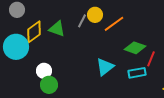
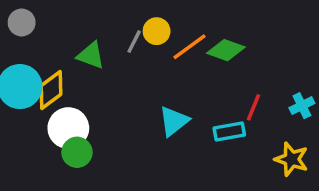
yellow diamond: (34, 32) -> (51, 90), moved
green diamond: (135, 48) -> (226, 50), moved
white circle: (44, 71) -> (68, 128), size x1.5

